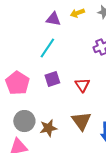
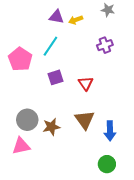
yellow arrow: (77, 13) -> (76, 20), moved
pink pentagon: (17, 83) -> (20, 59), moved

